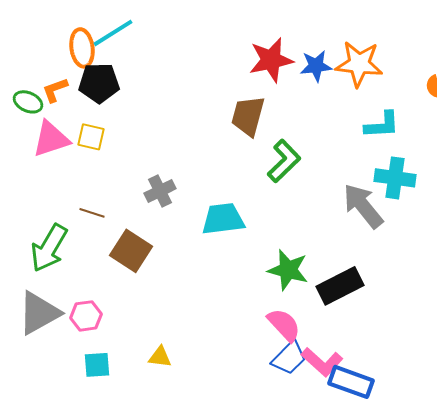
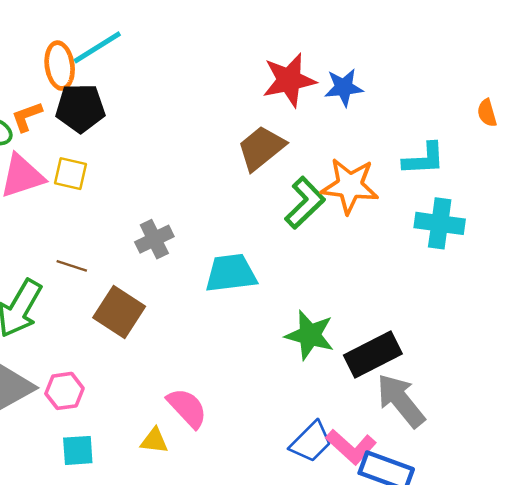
orange star: (359, 64) -> (350, 186), moved
brown trapezoid: (248, 116) -> (261, 148), turned 36
gray arrow: (363, 206) -> (401, 401), moved
pink semicircle: (284, 325) -> (187, 408), moved

